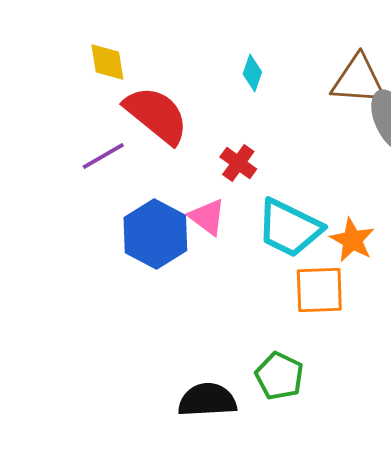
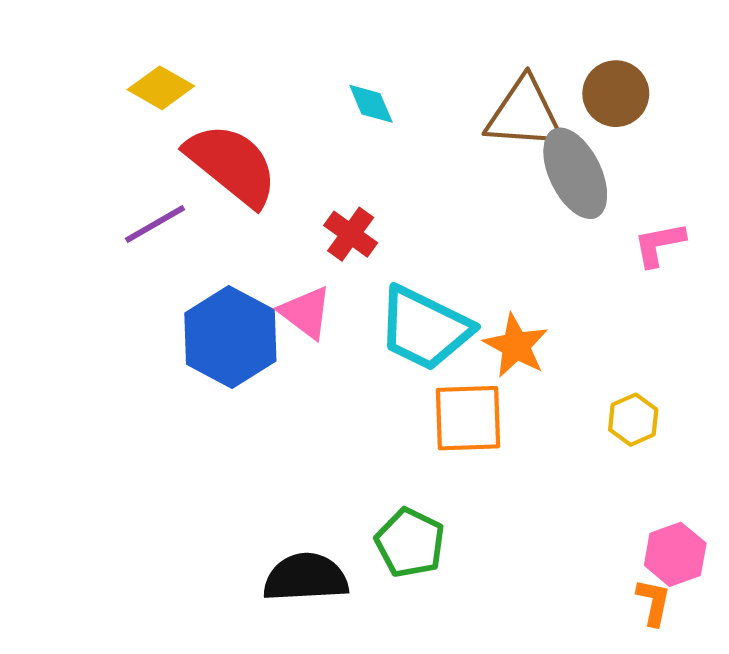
yellow diamond: (107, 62) -> (161, 88), turned -51
cyan diamond: (252, 73) -> (371, 104), turned -42

